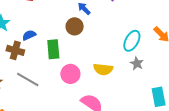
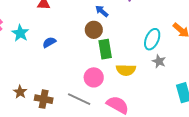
green rectangle: (53, 49) -> (105, 49), moved
brown cross: (15, 50) -> (44, 99), moved
gray line: (28, 79) -> (79, 99), moved

